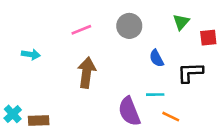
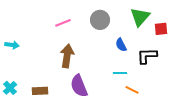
green triangle: (181, 22) -> (140, 17), size x1.5
cyan arrow: (31, 54) -> (12, 45), moved
purple semicircle: (129, 111) -> (79, 86), moved
brown rectangle: (39, 120) -> (40, 91), moved

